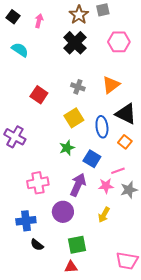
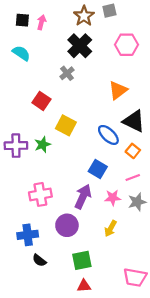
black square: (13, 17) -> (22, 20), moved, turned -32
gray cross: (78, 87) -> (67, 73), moved, turned 32
yellow square: (74, 118) -> (66, 125), moved, turned -30
blue ellipse: (102, 127) -> (108, 135), turned -40
purple cross: (15, 137) -> (16, 146), turned -30
green star: (67, 148) -> (43, 145), moved
pink line: (118, 171) -> (133, 177), moved
red triangle: (71, 267) -> (84, 286), moved

